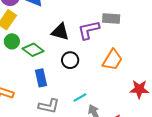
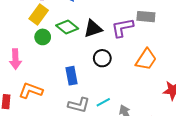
black triangle: (60, 32) -> (93, 29), turned -36
green diamond: (33, 50) -> (67, 27), moved
cyan line: (80, 97) -> (103, 102), moved

